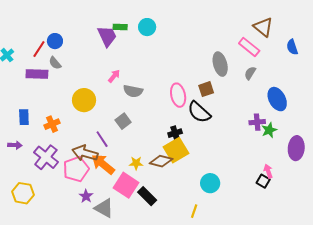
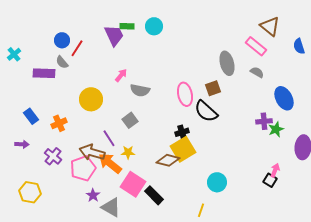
red line: (39, 49) -> (77, 48), moved
gray semicircle: (250, 73) -> (257, 72), turned 88
blue rectangle: (24, 117) -> (31, 116), turned -35
purple cross: (46, 157) -> (53, 156), size x0.7
yellow star: (136, 163) -> (128, 152), moved
pink arrow: (268, 171) -> (275, 170), turned 40

